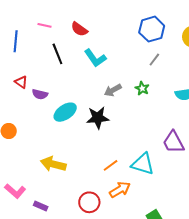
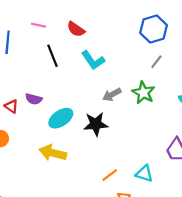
red triangle: (21, 82) -> (11, 106), moved
green star: (142, 88) -> (143, 93), size x1.5
yellow arrow: (53, 164) -> (53, 153), moved
cyan triangle: (143, 164) -> (144, 174), size x0.7

